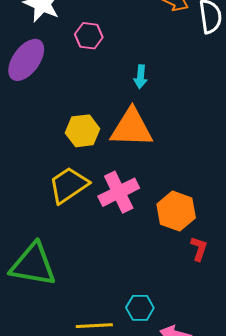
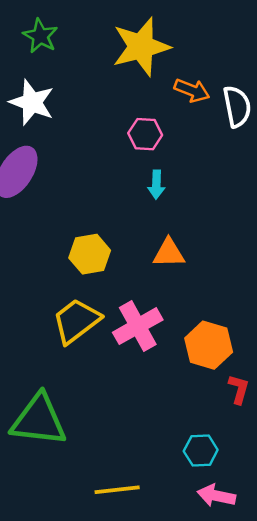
pink hexagon: (89, 36) -> (145, 134), moved
orange triangle: (132, 128) -> (169, 253), moved, size x0.6
cyan hexagon: (140, 308) -> (201, 451), moved

